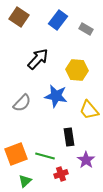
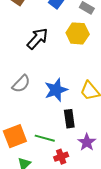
yellow hexagon: (77, 70) -> (78, 33), moved
blue star: (56, 96) -> (56, 90), moved, turned -30

